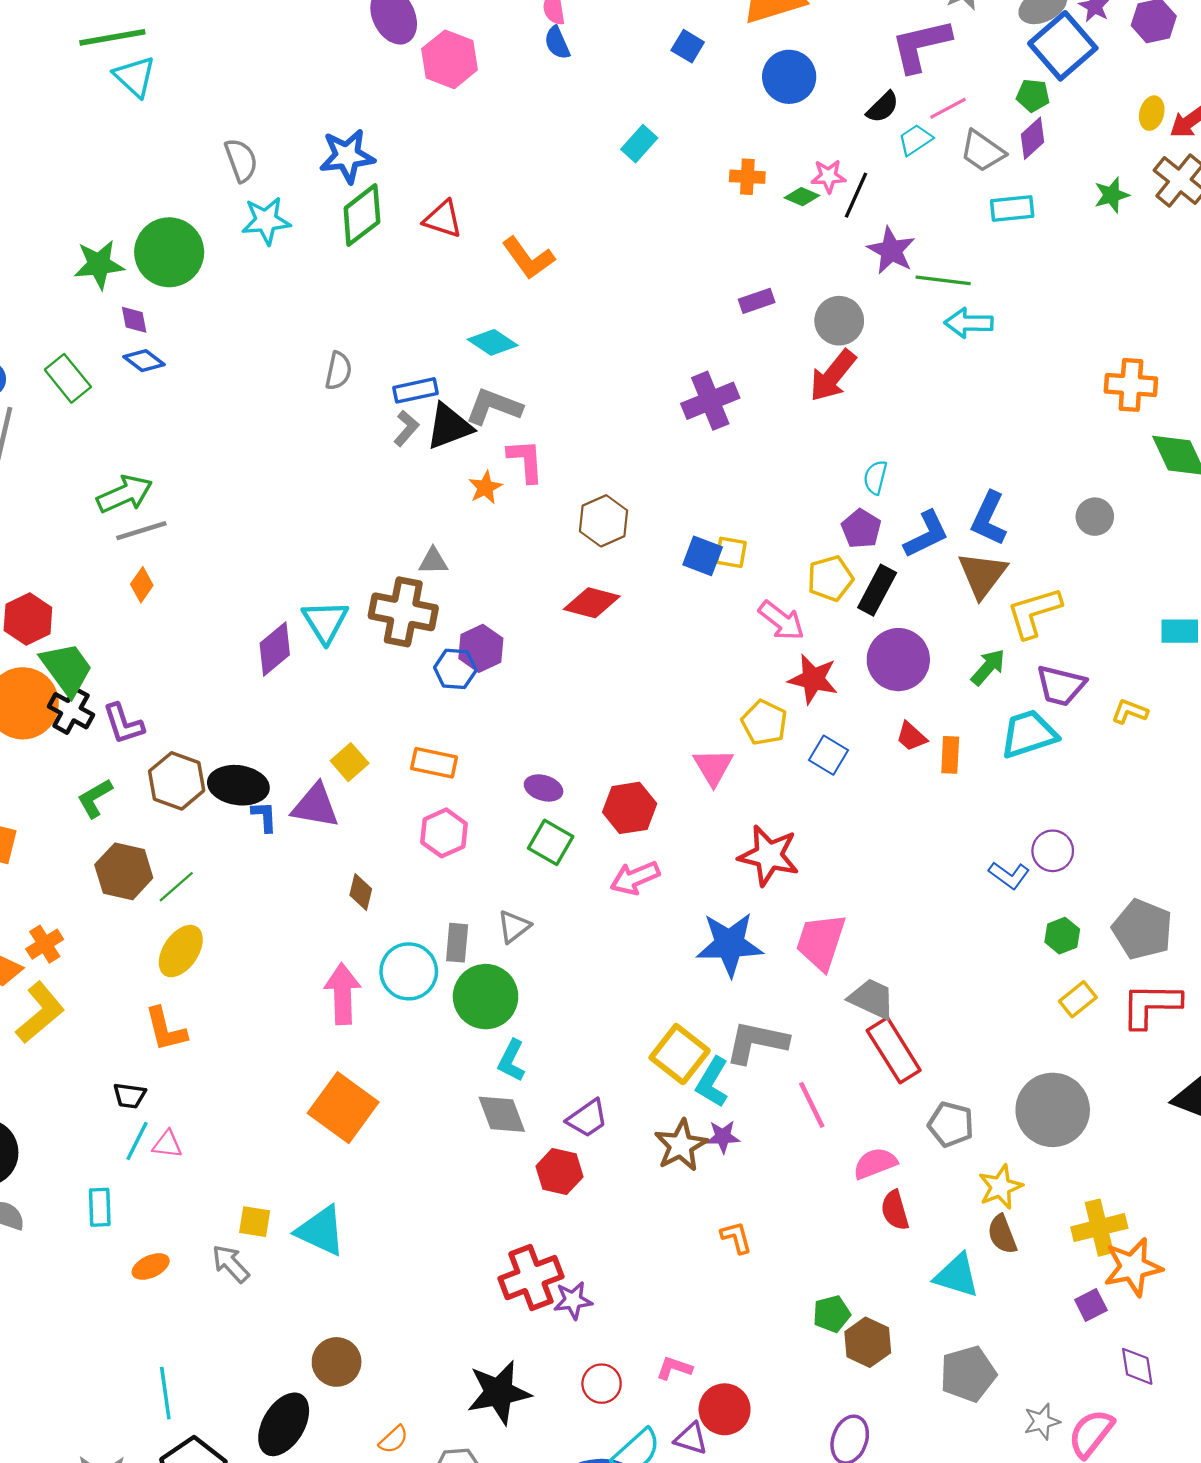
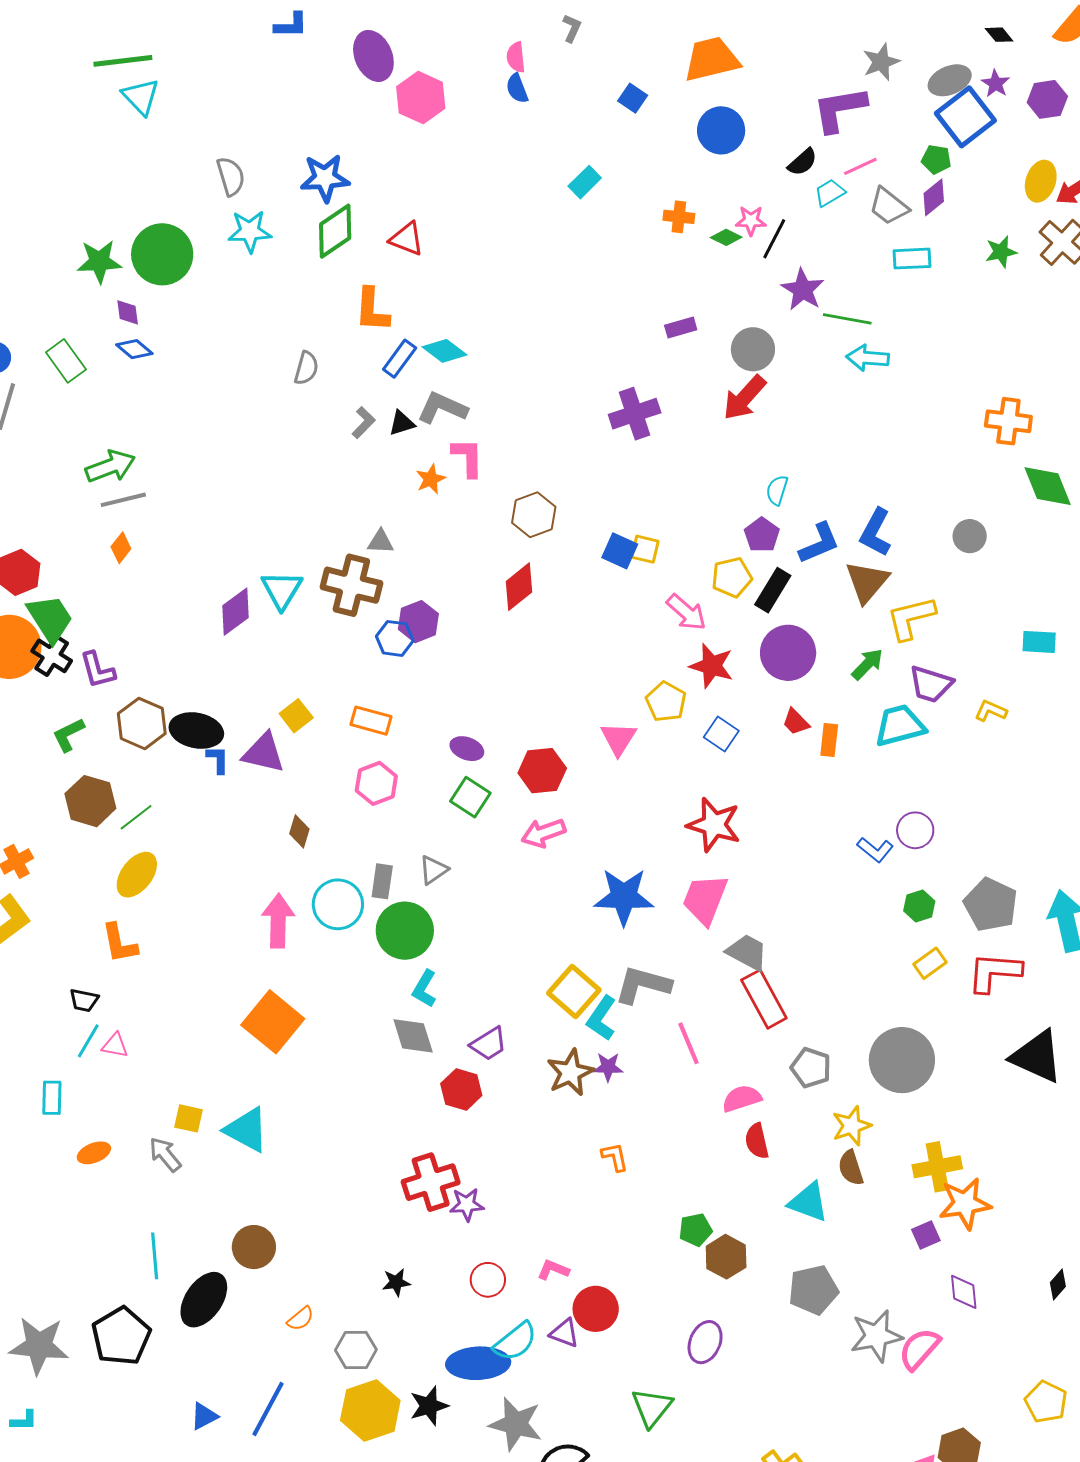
yellow ellipse: (1152, 113) -> (1041, 181), size x1.4
orange L-shape: (528, 258) -> (372, 310), moved, turned 36
blue rectangle: (415, 390) -> (400, 359), moved, turned -45
black triangle: (449, 426) -> (402, 423), size x0.6
red diamond: (592, 603) -> (519, 587), turned -57
red star: (769, 856) -> (714, 825), moved
black star: (499, 1392) -> (396, 1282), size x0.5
cyan line: (165, 1393) -> (155, 1256), moved
gray star: (1042, 1422) -> (876, 1336), size x1.6

